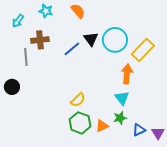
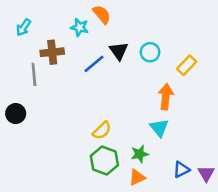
cyan star: (46, 11) -> (80, 27), moved
cyan circle: (115, 40) -> (150, 52), size x0.6
yellow rectangle: (143, 50) -> (187, 65), size x0.7
green star: (120, 118) -> (140, 154), moved
orange triangle: (102, 126) -> (137, 177), moved

